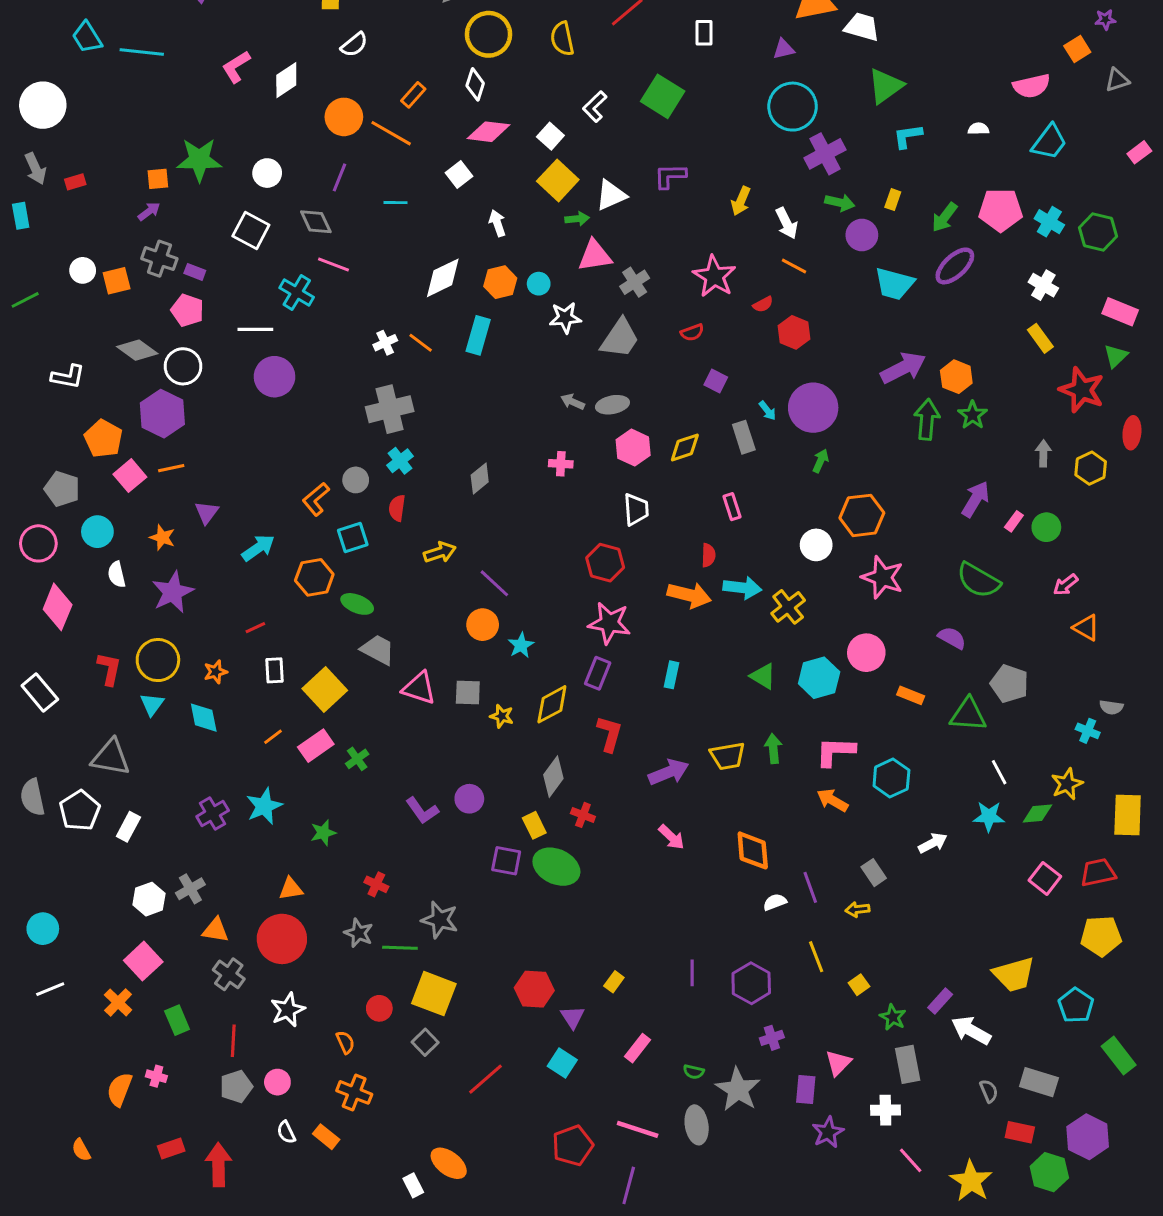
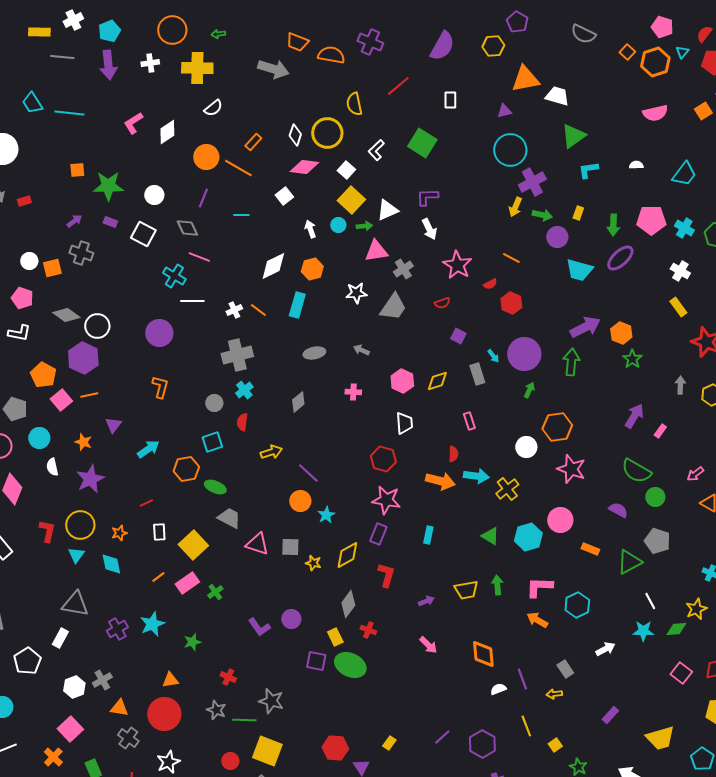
yellow circle: (488, 34) -> (327, 133), moved
pink semicircle: (1032, 86) -> (655, 113), moved
orange square: (158, 179) -> (77, 170), moved
yellow arrow: (741, 201) -> (515, 207), moved
green arrow: (945, 217) -> (613, 225), turned -35
white arrow: (787, 223) -> (429, 229), moved
purple rectangle: (195, 272) -> (110, 222), moved
cyan circle: (539, 284) -> (338, 225), moved
pink pentagon: (187, 310) -> (22, 298), moved
white line: (255, 329) -> (192, 301), moved
gray ellipse: (612, 405) -> (314, 353), moved
green arrow: (927, 419) -> (571, 362), moved
orange L-shape: (316, 499) -> (160, 387), moved, turned 145
green circle: (1046, 527) -> (655, 497), moved
green triangle: (968, 715) -> (629, 562), turned -32
gray triangle: (111, 757) -> (75, 604), moved
purple arrow: (669, 772) -> (426, 601), size x0.6
white pentagon: (80, 811) -> (27, 661), moved
purple line: (692, 973) -> (442, 737), turned 48
purple rectangle: (940, 1001) -> (610, 715), moved

